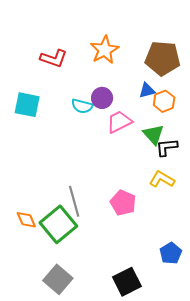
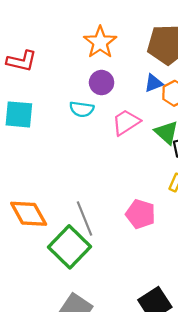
red L-shape: (54, 58) -> (22, 61), moved
purple circle: (102, 98) -> (102, 83), moved
orange diamond: (26, 220) -> (29, 214), moved, size x1.6

